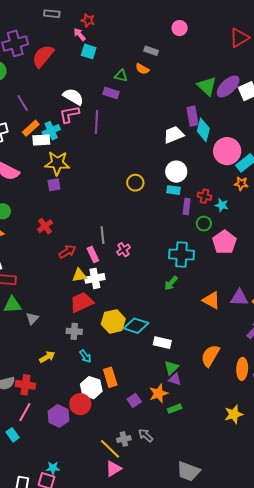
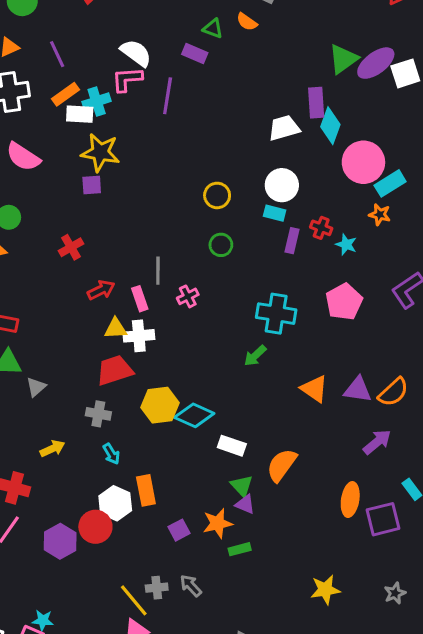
green triangle: (207, 86) -> (343, 59), turned 35
green circle: (204, 224) -> (221, 245), moved
orange semicircle: (210, 356) -> (282, 465), moved
green triangle: (171, 368) -> (242, 486), turned -35
yellow star: (234, 414) -> (325, 590), moved

